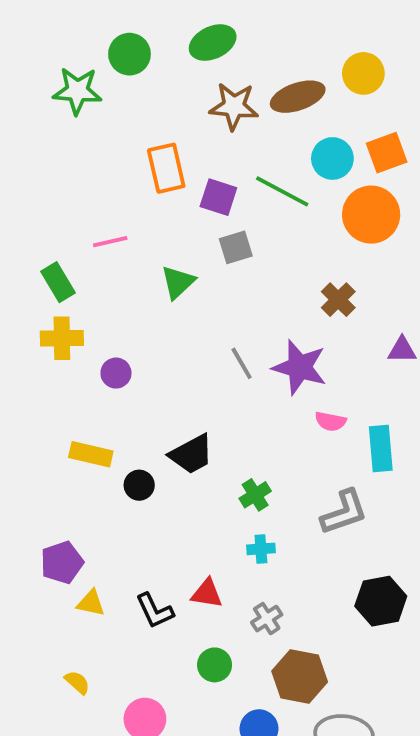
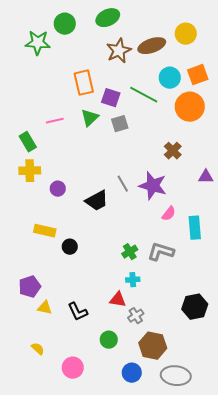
brown star: (234, 106) -> (119, 51), turned -30
green triangle: (178, 282) -> (90, 118), moved
pink semicircle: (331, 421) -> (169, 214), turned -63
black trapezoid: (191, 454) -> (97, 201), moved
gray L-shape: (344, 512) -> (161, 252), moved, turned -144
red triangle: (207, 593) -> (118, 300), moved

